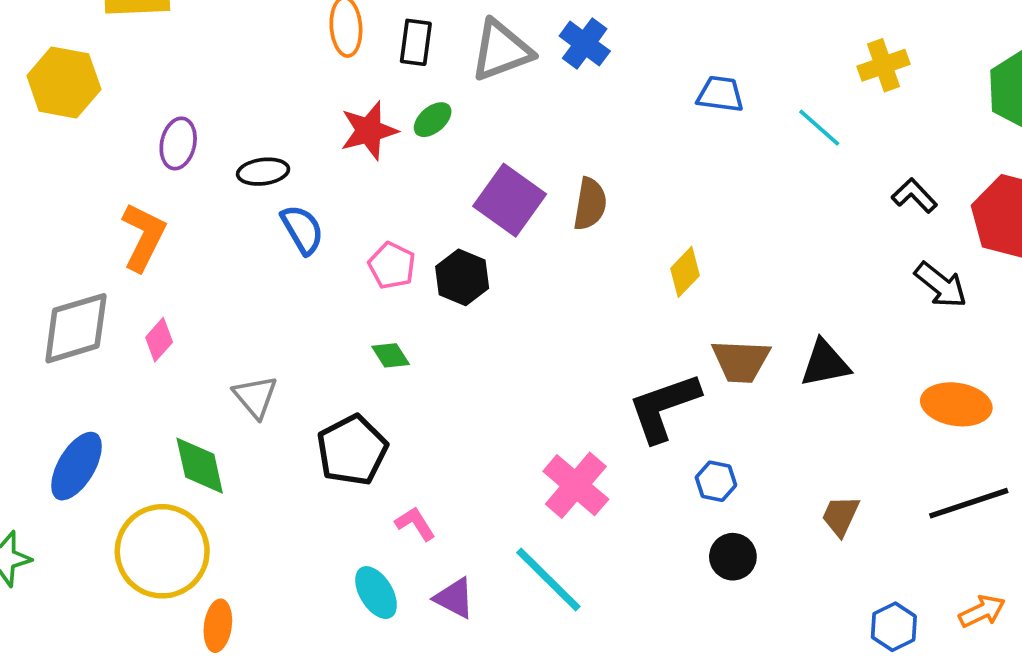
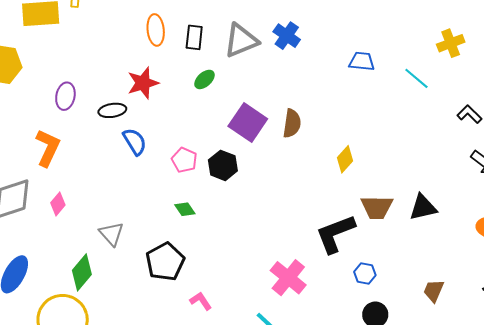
red star: (369, 131) -> (143, 83), moved
green diamond: (200, 466) -> (82, 272), turned 54

